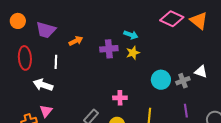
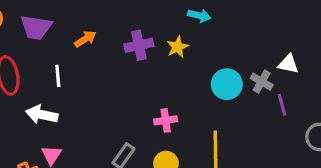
cyan arrow: (131, 35) -> (199, 16), moved
gray cross: (183, 81) -> (262, 82), turned -32
purple line: (186, 111) -> (282, 105), moved

